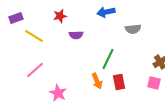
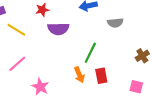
purple semicircle: (76, 35) -> (58, 29), size x1.5
pink square: (154, 83) -> (136, 87), moved

